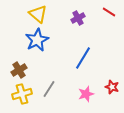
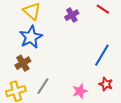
blue line: (83, 58) -> (102, 55), moved
brown cross: (19, 70) -> (23, 63), moved

